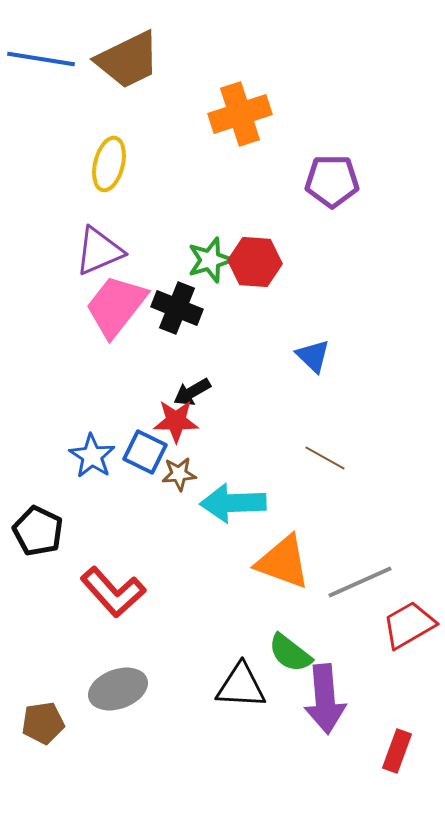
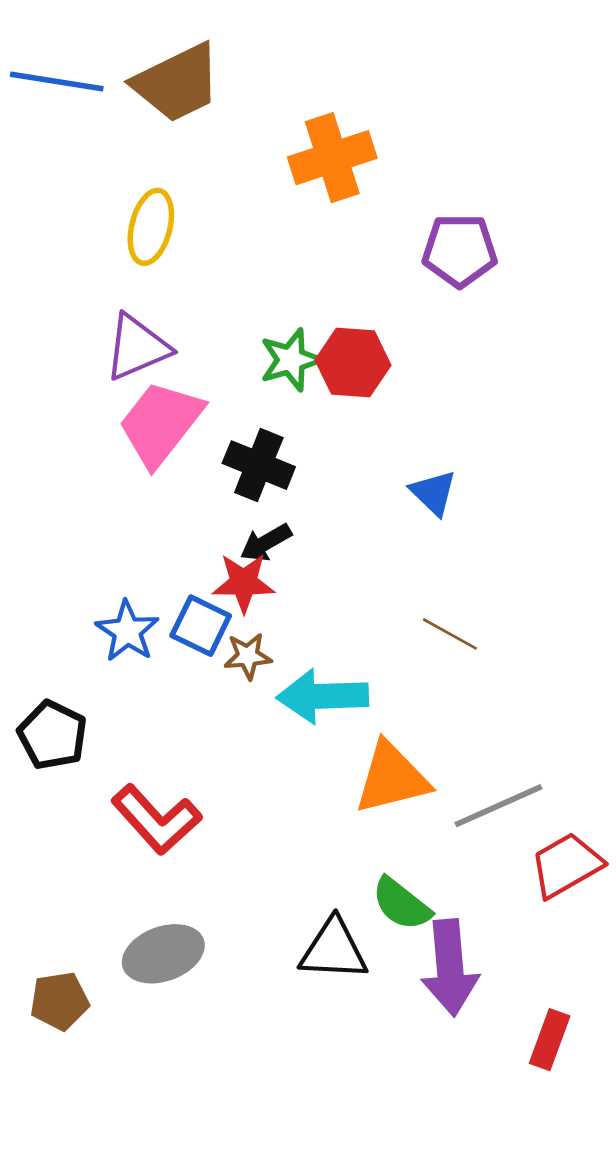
black cross: (177, 308) -> (259, 465), moved
orange triangle: (283, 562) -> (392, 778), turned -34

